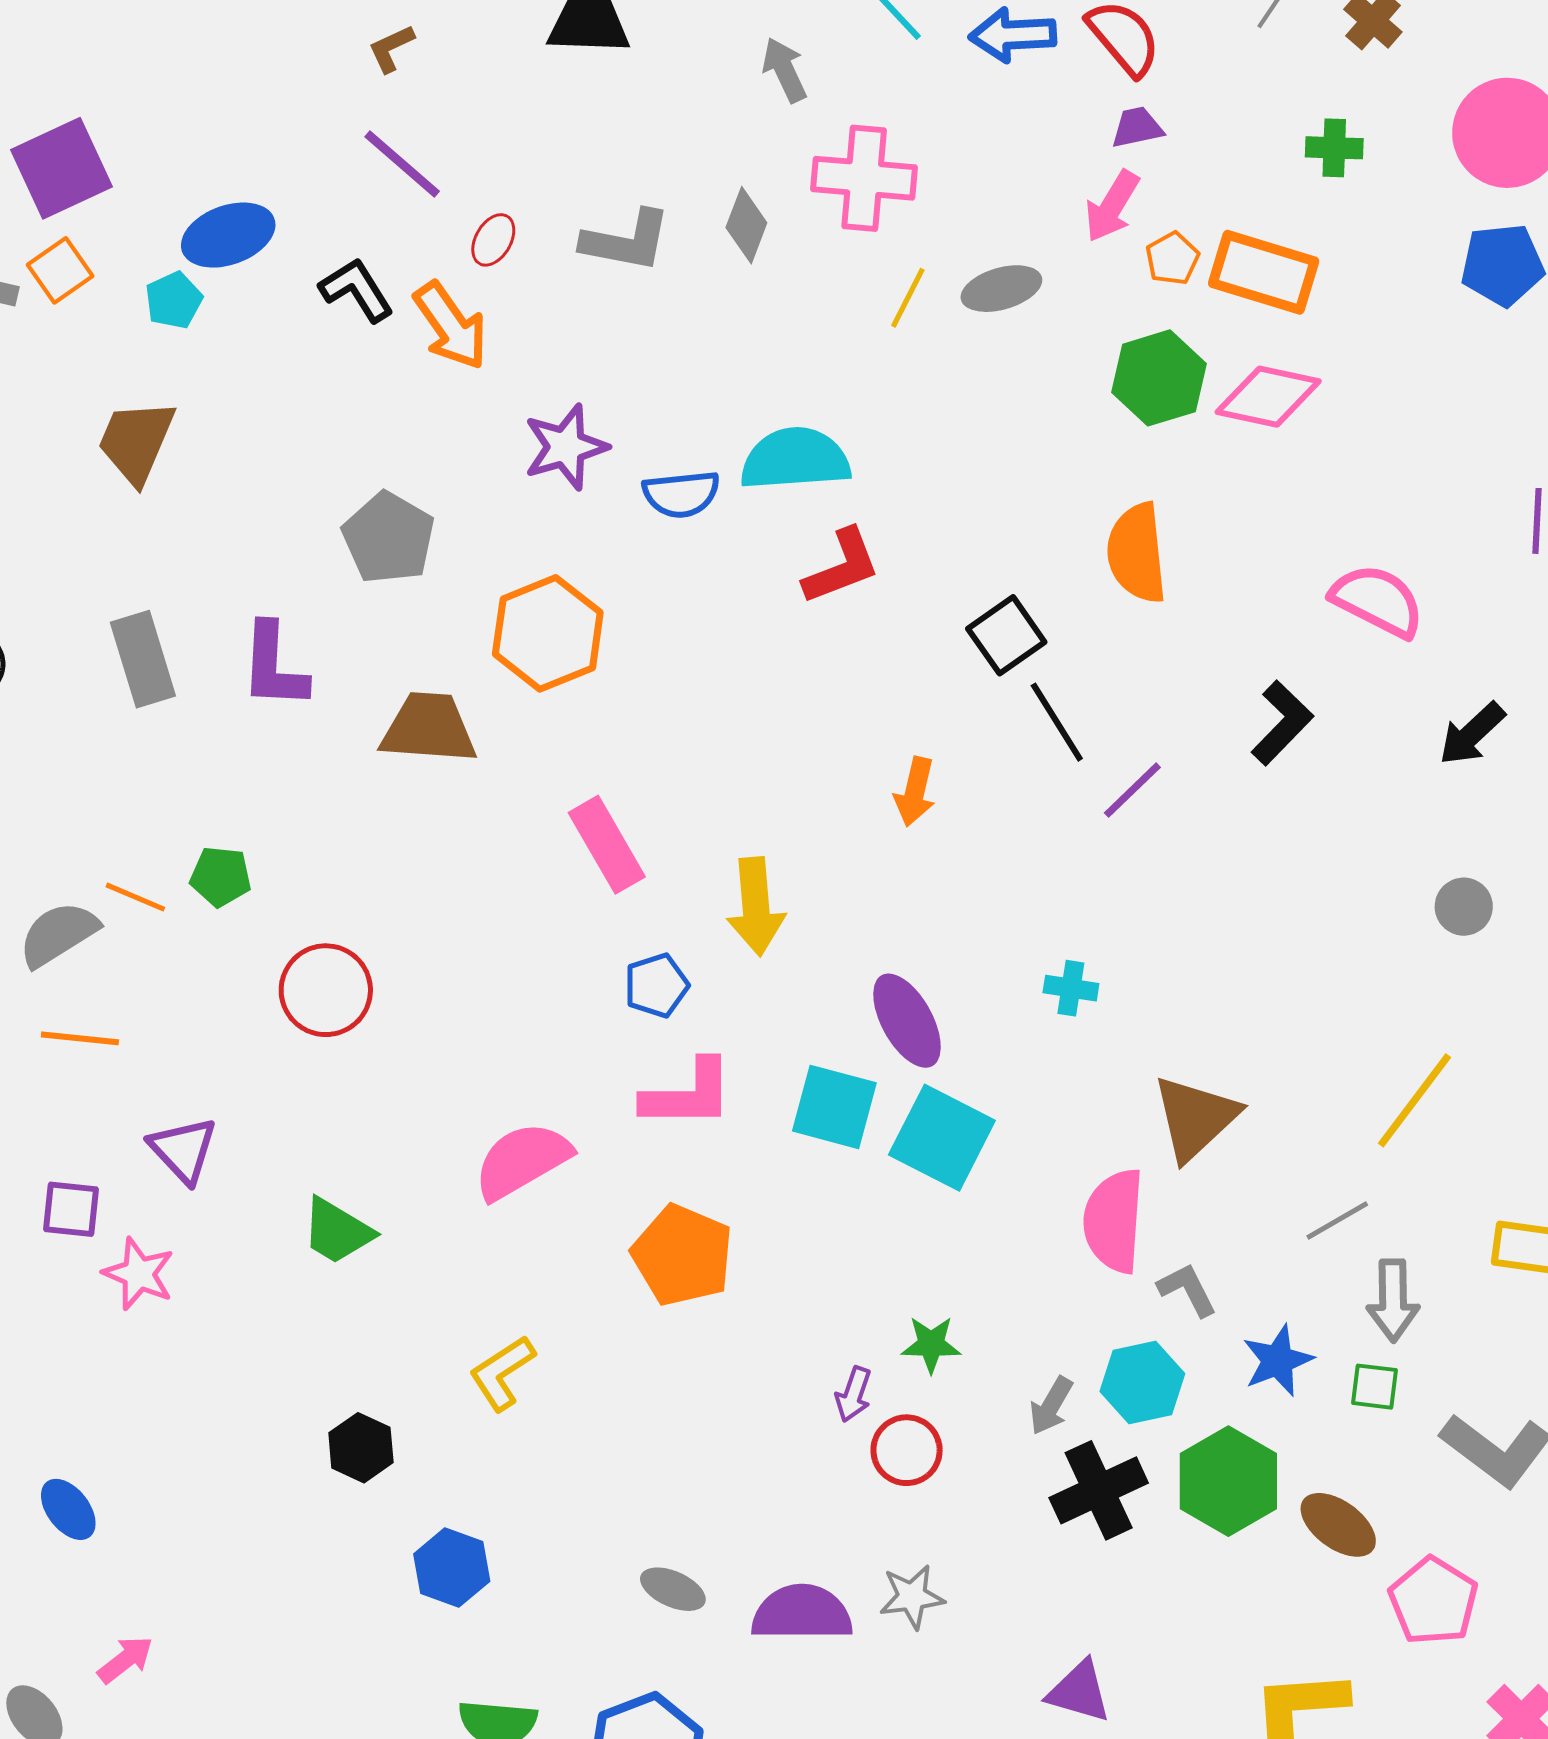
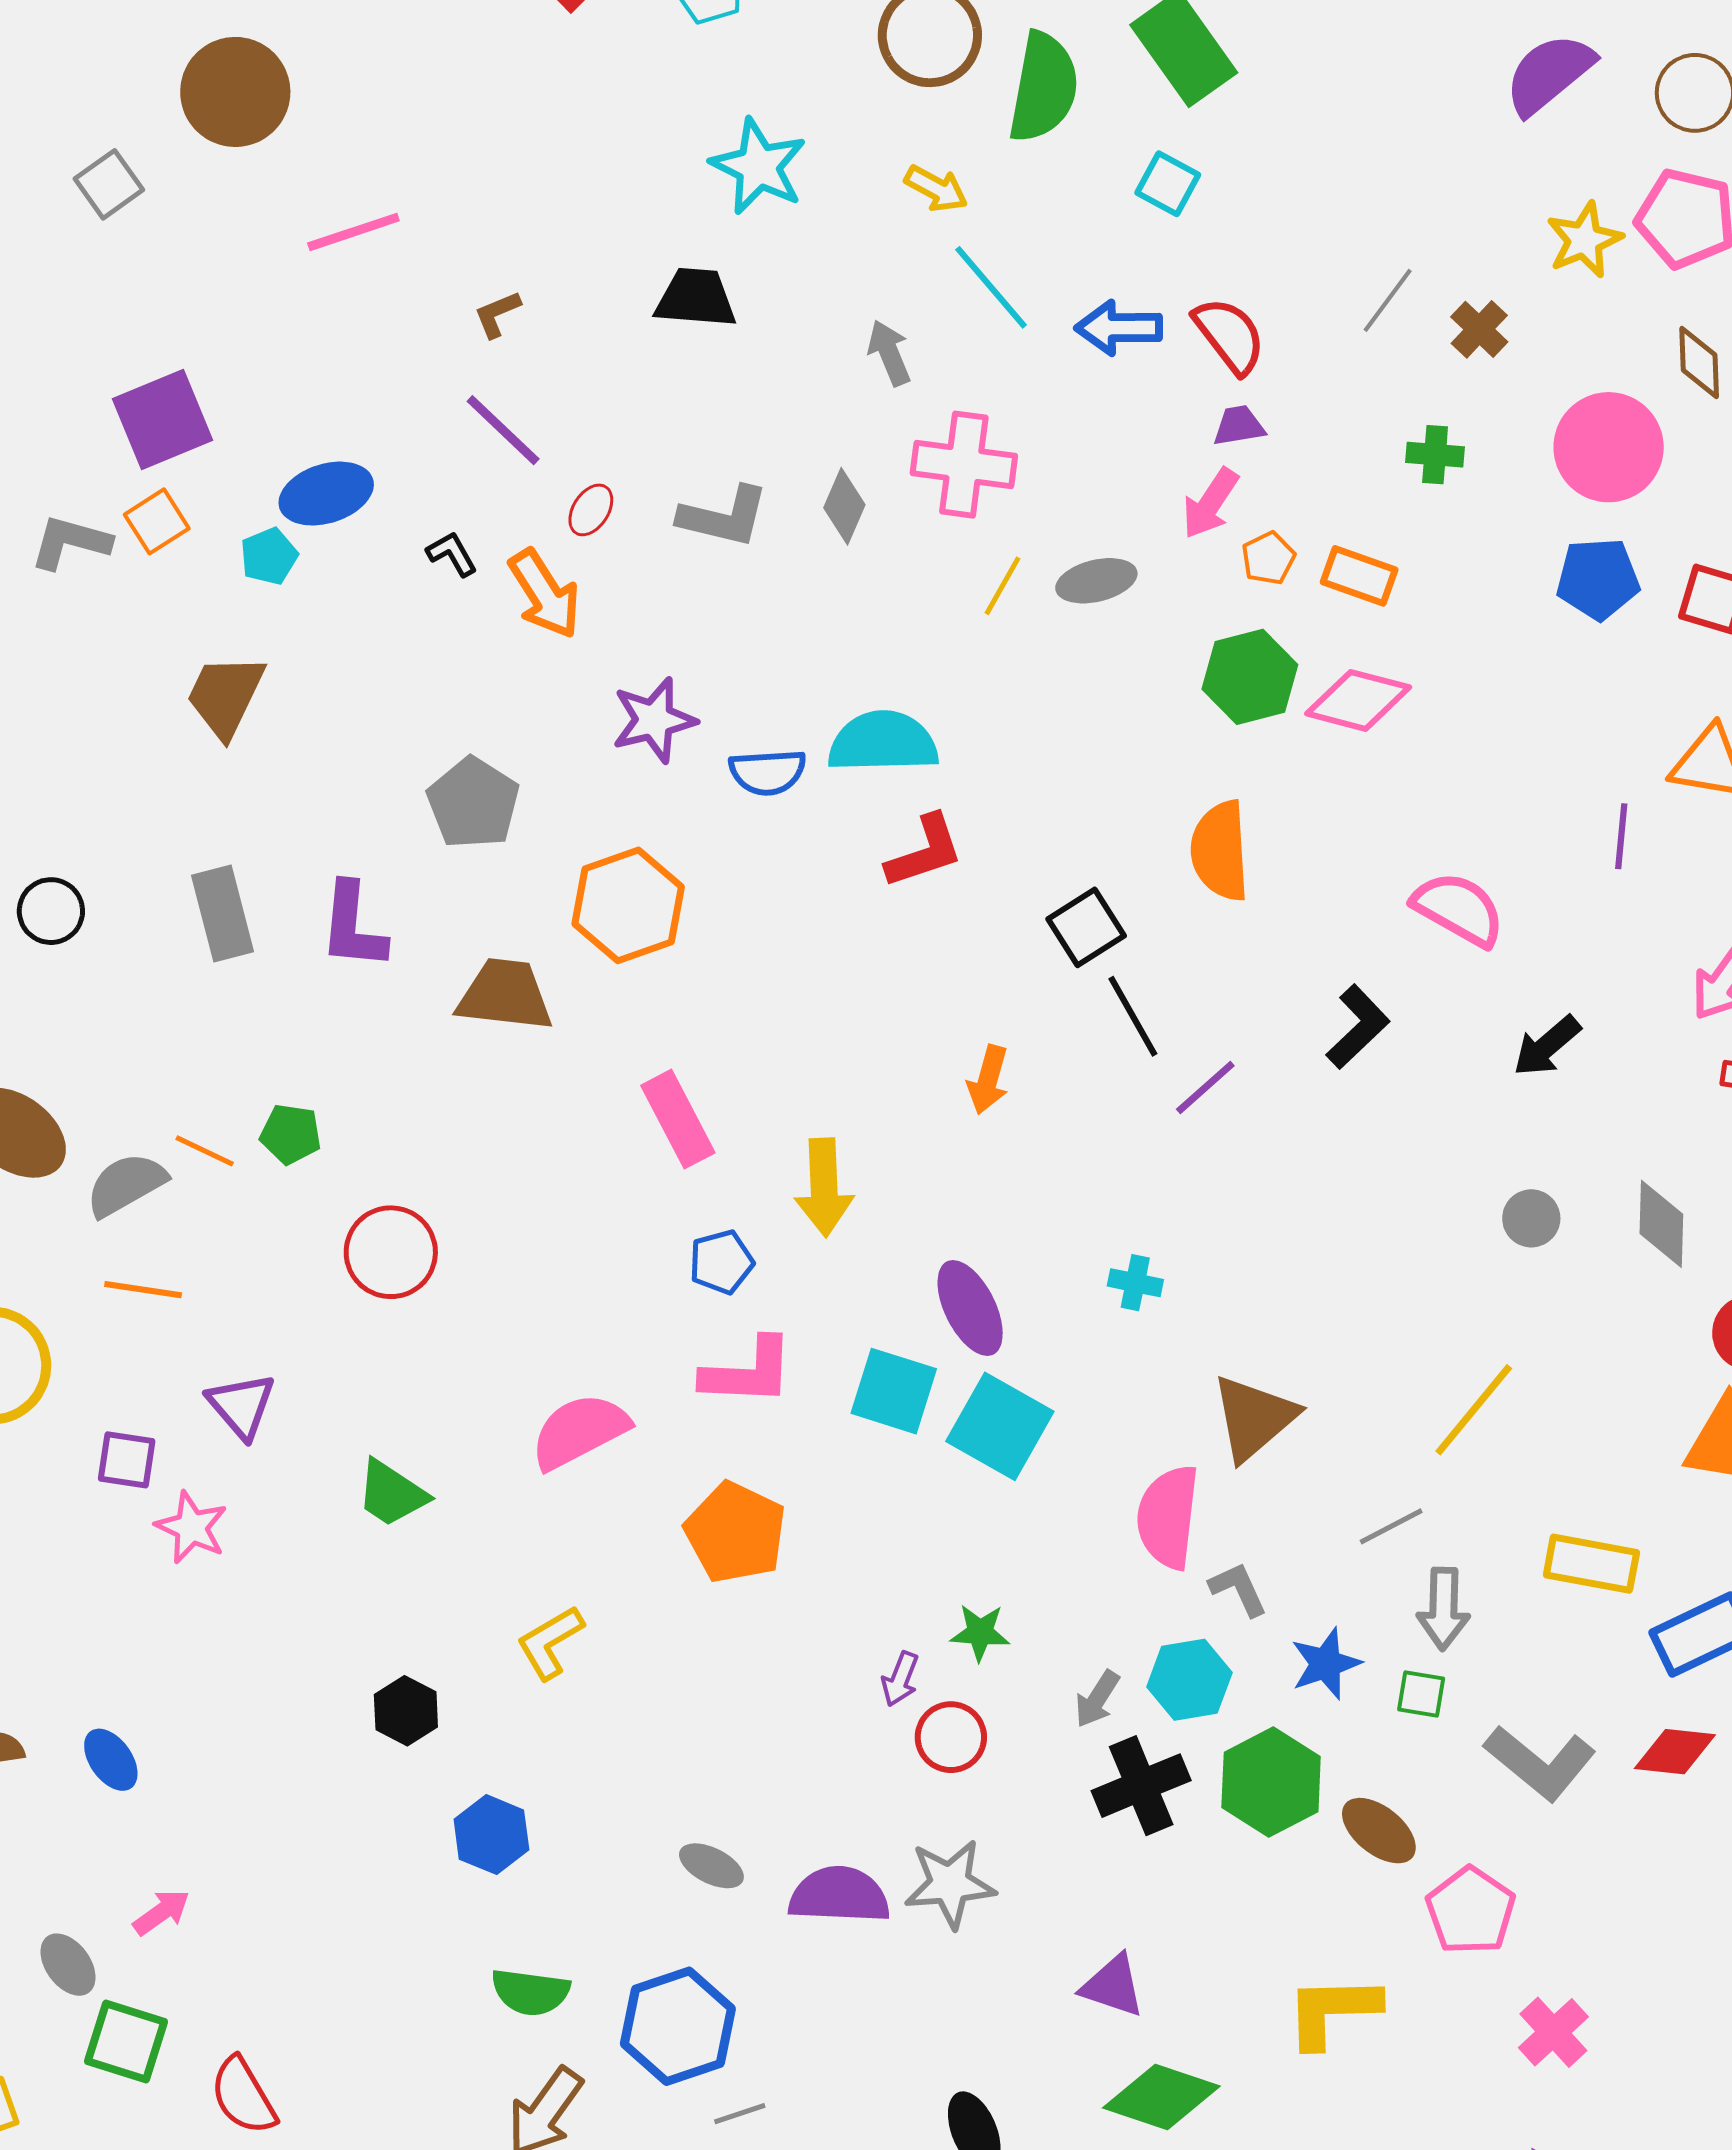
orange rectangle: (1264, 272) -> (1359, 576), size x0.7
black L-shape: (356, 290) -> (452, 554), size x0.7
gray star: (912, 1597) -> (950, 1884), size x1.4

